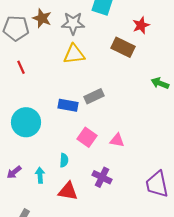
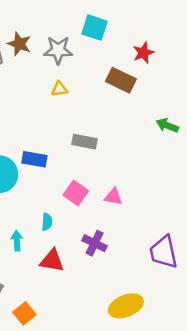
yellow triangle: (74, 54) -> (59, 89), size x0.6
gray rectangle: (94, 96) -> (84, 142), turned 36
blue rectangle: (68, 105) -> (34, 159), moved

